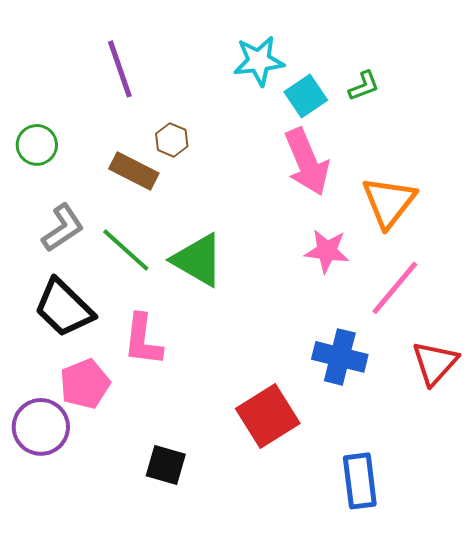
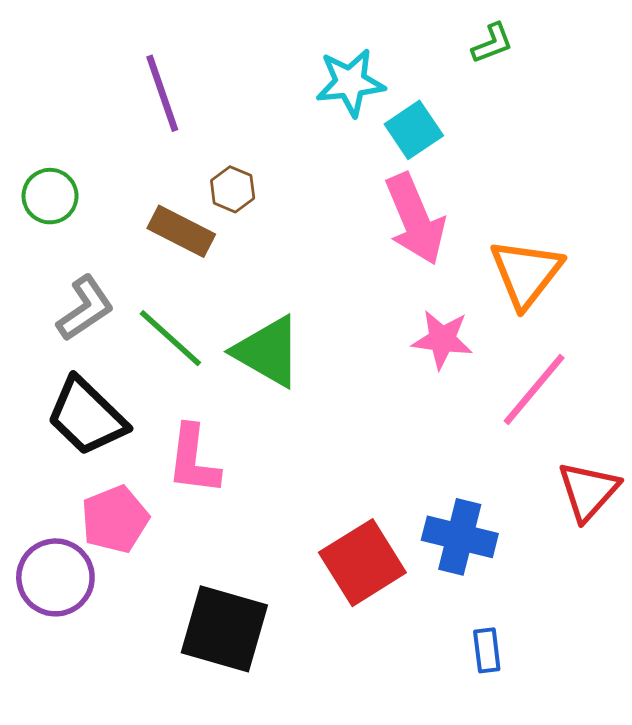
green L-shape: (364, 86) -> (492, 43), moved
blue cross: (340, 357) -> (460, 537), moved
black square: (166, 465) -> (224, 629), size x1.6
blue rectangle: (360, 481) -> (487, 650), size x0.6

